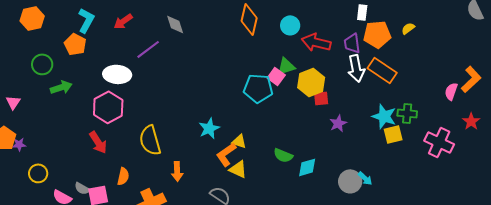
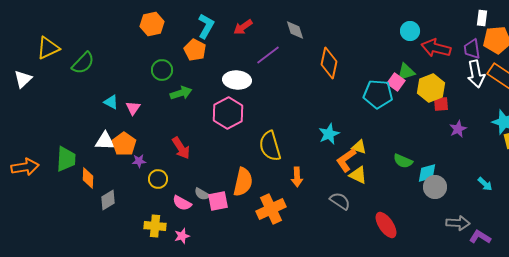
orange diamond: (249, 19) -> (329, 63), moved
red arrow: (98, 142) -> (181, 148), moved
purple star: (19, 144) -> (139, 161), moved
orange semicircle: (123, 176) -> (243, 182), size x1.6
gray circle: (350, 181) -> (435, 187), moved

